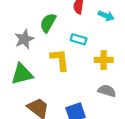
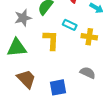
yellow cross: (104, 60) -> (89, 37), moved

